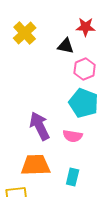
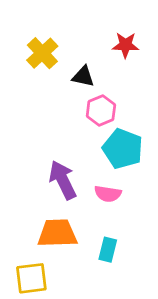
black triangle: (66, 46) -> (83, 76), moved
pink hexagon: (85, 69) -> (101, 110), moved

